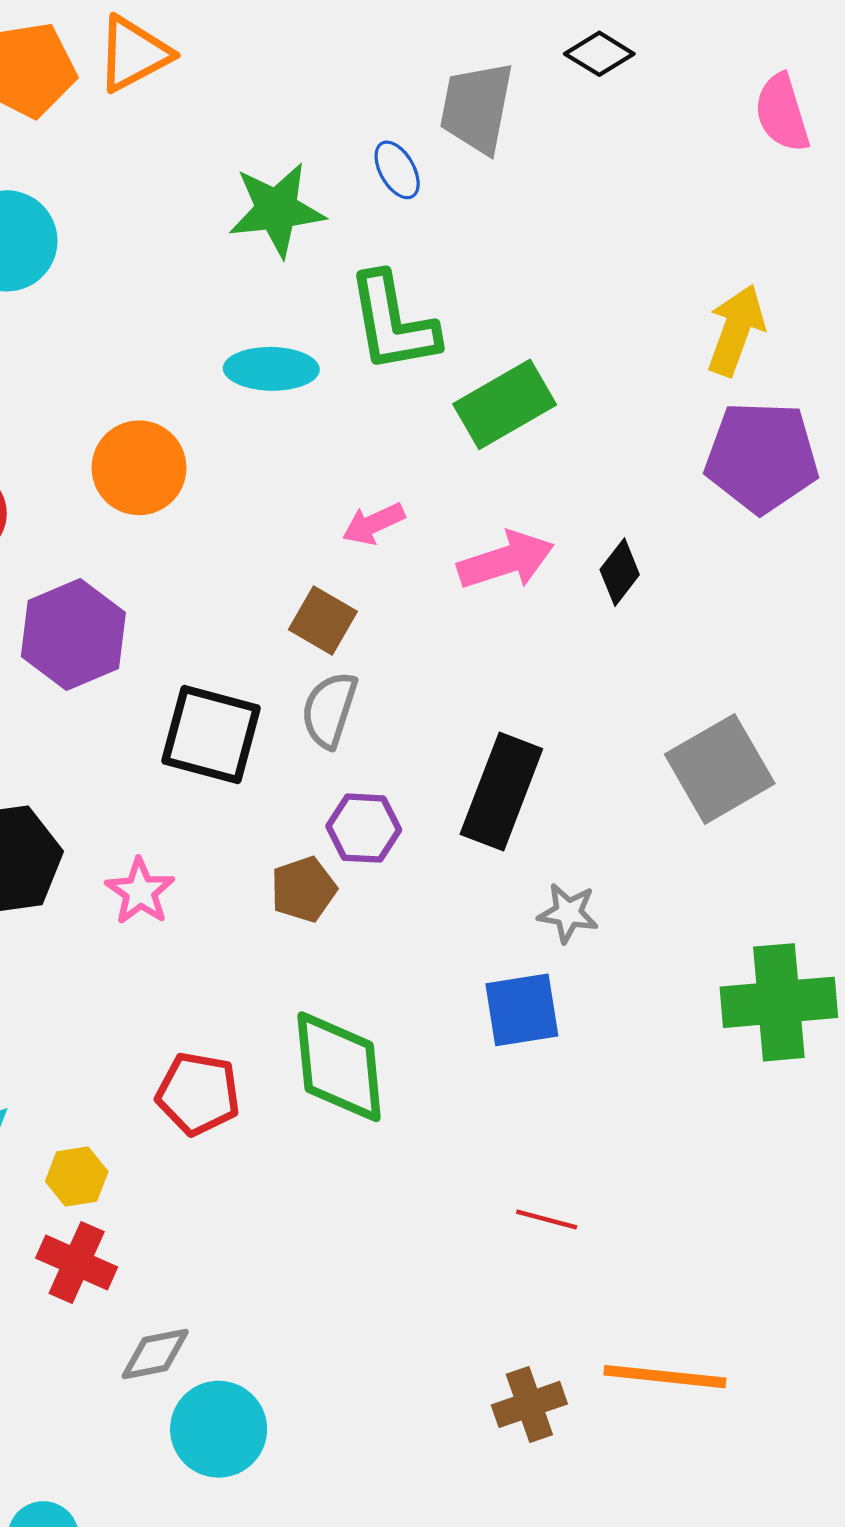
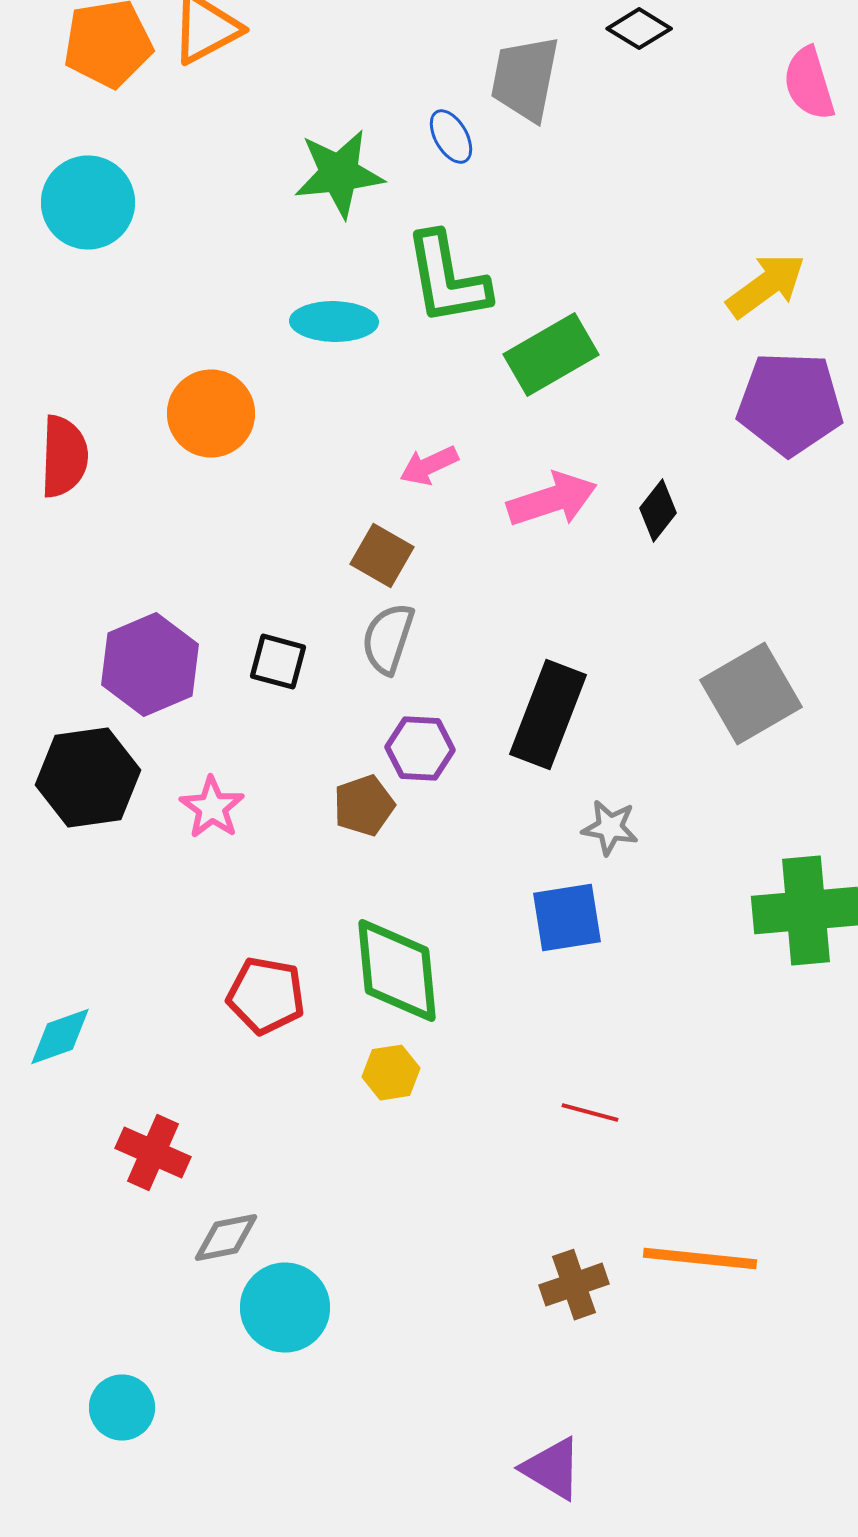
yellow arrow: (736, 330) -> (766, 286), turned 34
purple hexagon: (73, 634) -> (150, 665), moved
black square: (211, 734) -> (278, 662), size x0.6
yellow hexagon: (77, 1176) -> (391, 1073), moved

